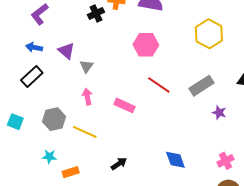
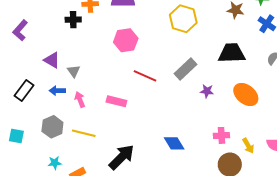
black cross: (96, 13) -> (73, 20), turned 35
blue arrow: (34, 47) -> (57, 91), moved
pink cross: (226, 161) -> (221, 135), turned 35
black arrow: (119, 164) -> (122, 157), size x1.8

